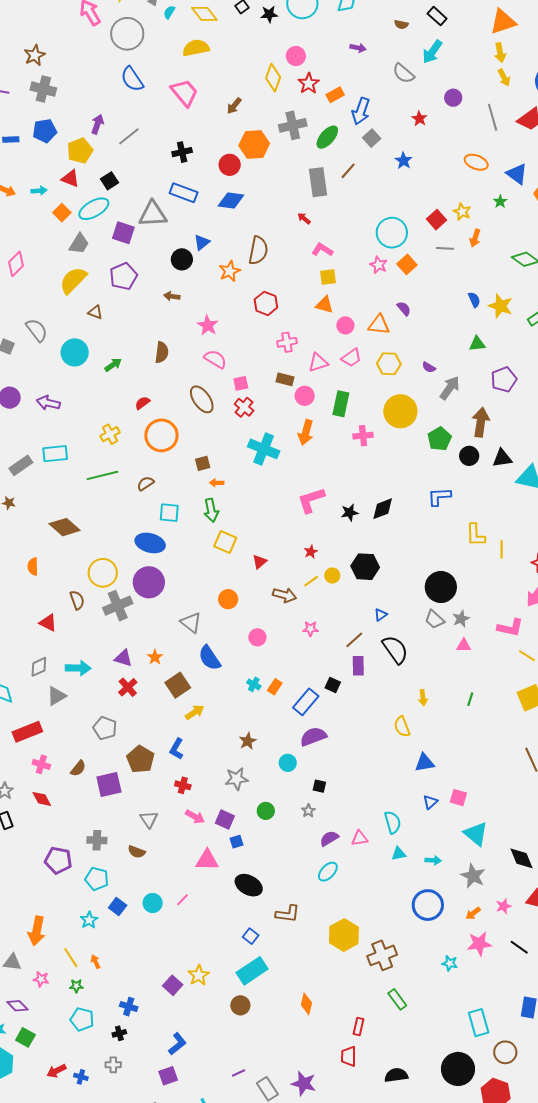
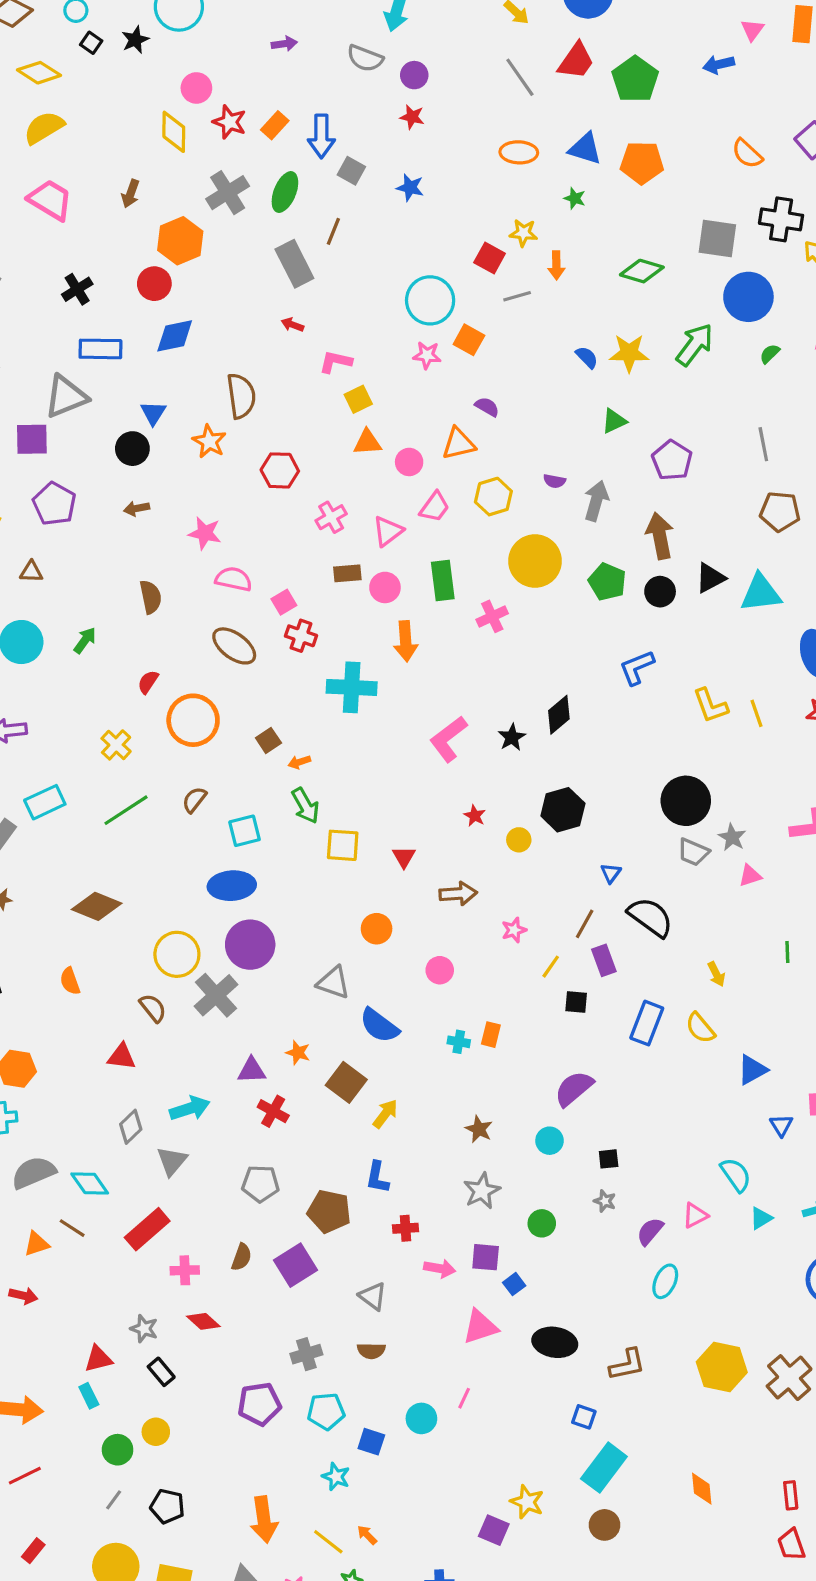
purple circle: (453, 98) -> (414, 75), moved
yellow line: (311, 581) -> (551, 967), moved
blue rectangle: (306, 702) -> (647, 1023), moved

